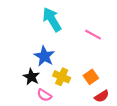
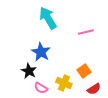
pink line: (93, 35) -> (86, 32), turned -42
yellow cross: (62, 77) -> (64, 83), moved

